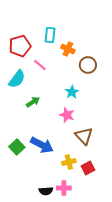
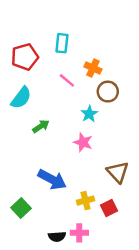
orange cross: (68, 49) -> (93, 68), moved
pink line: (40, 65) -> (67, 80), moved
brown circle: (88, 65) -> (108, 92), moved
brown triangle: (84, 136) -> (118, 172), moved
green square: (17, 147) -> (21, 208), moved

